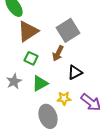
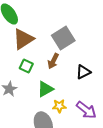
black triangle: (75, 72) -> (83, 72), moved
green triangle: (40, 83) -> (45, 89), moved

